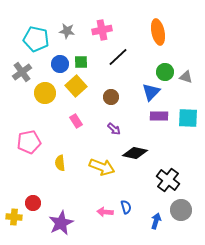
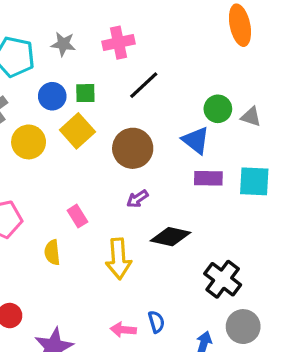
orange ellipse: (158, 32) -> (240, 25), moved
blue triangle: (151, 92) -> (196, 140), turned -36
brown circle: (111, 97) -> (133, 148), size x1.6
pink rectangle: (76, 121) -> (77, 216), moved
purple arrow: (114, 129) -> (137, 199), turned 104
yellow arrow: (102, 167) -> (118, 259), turned 65

